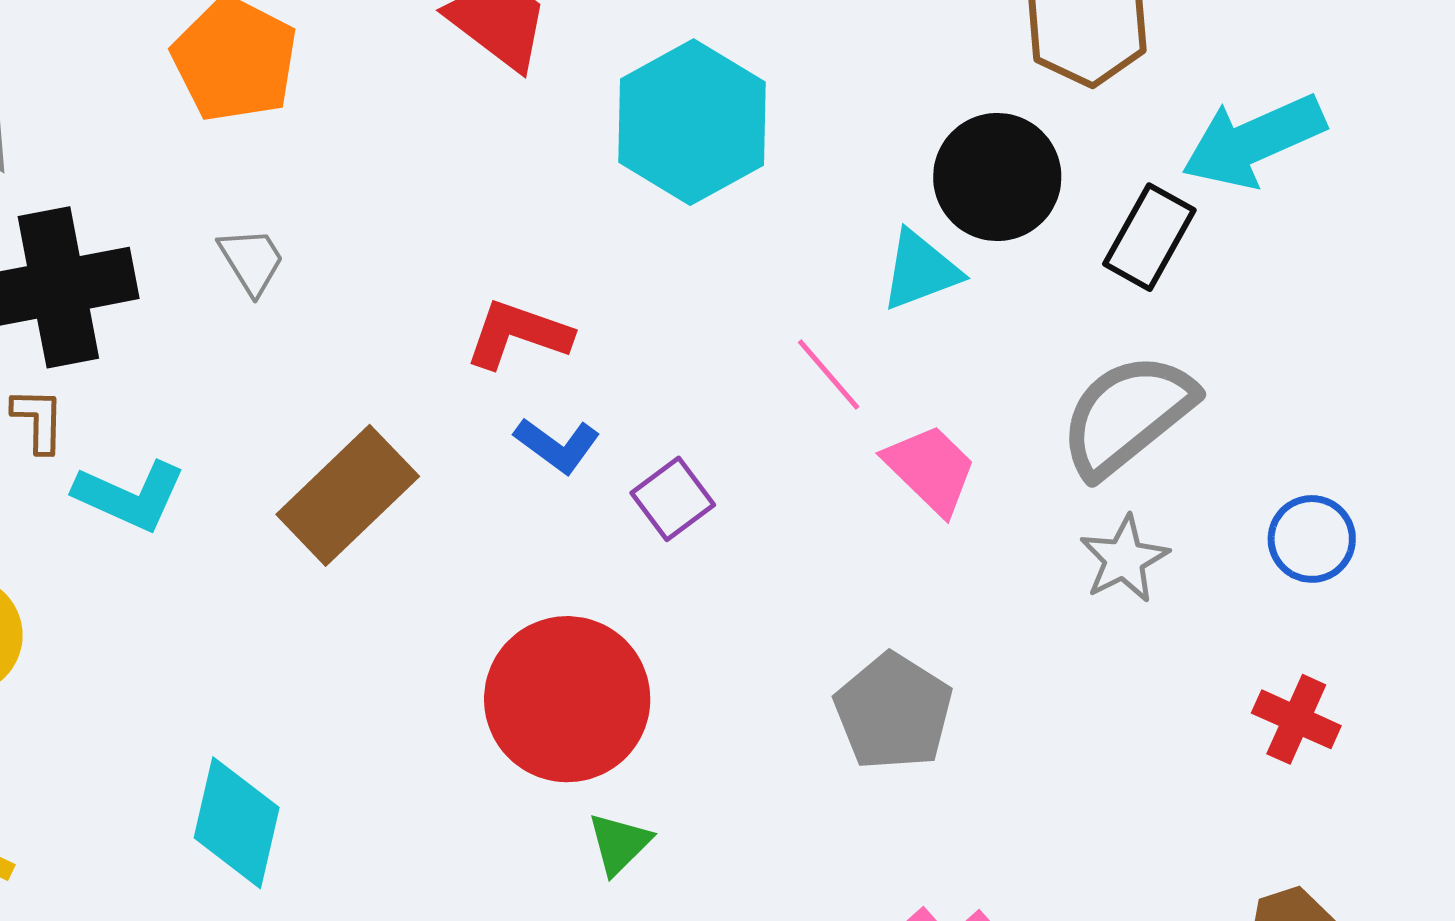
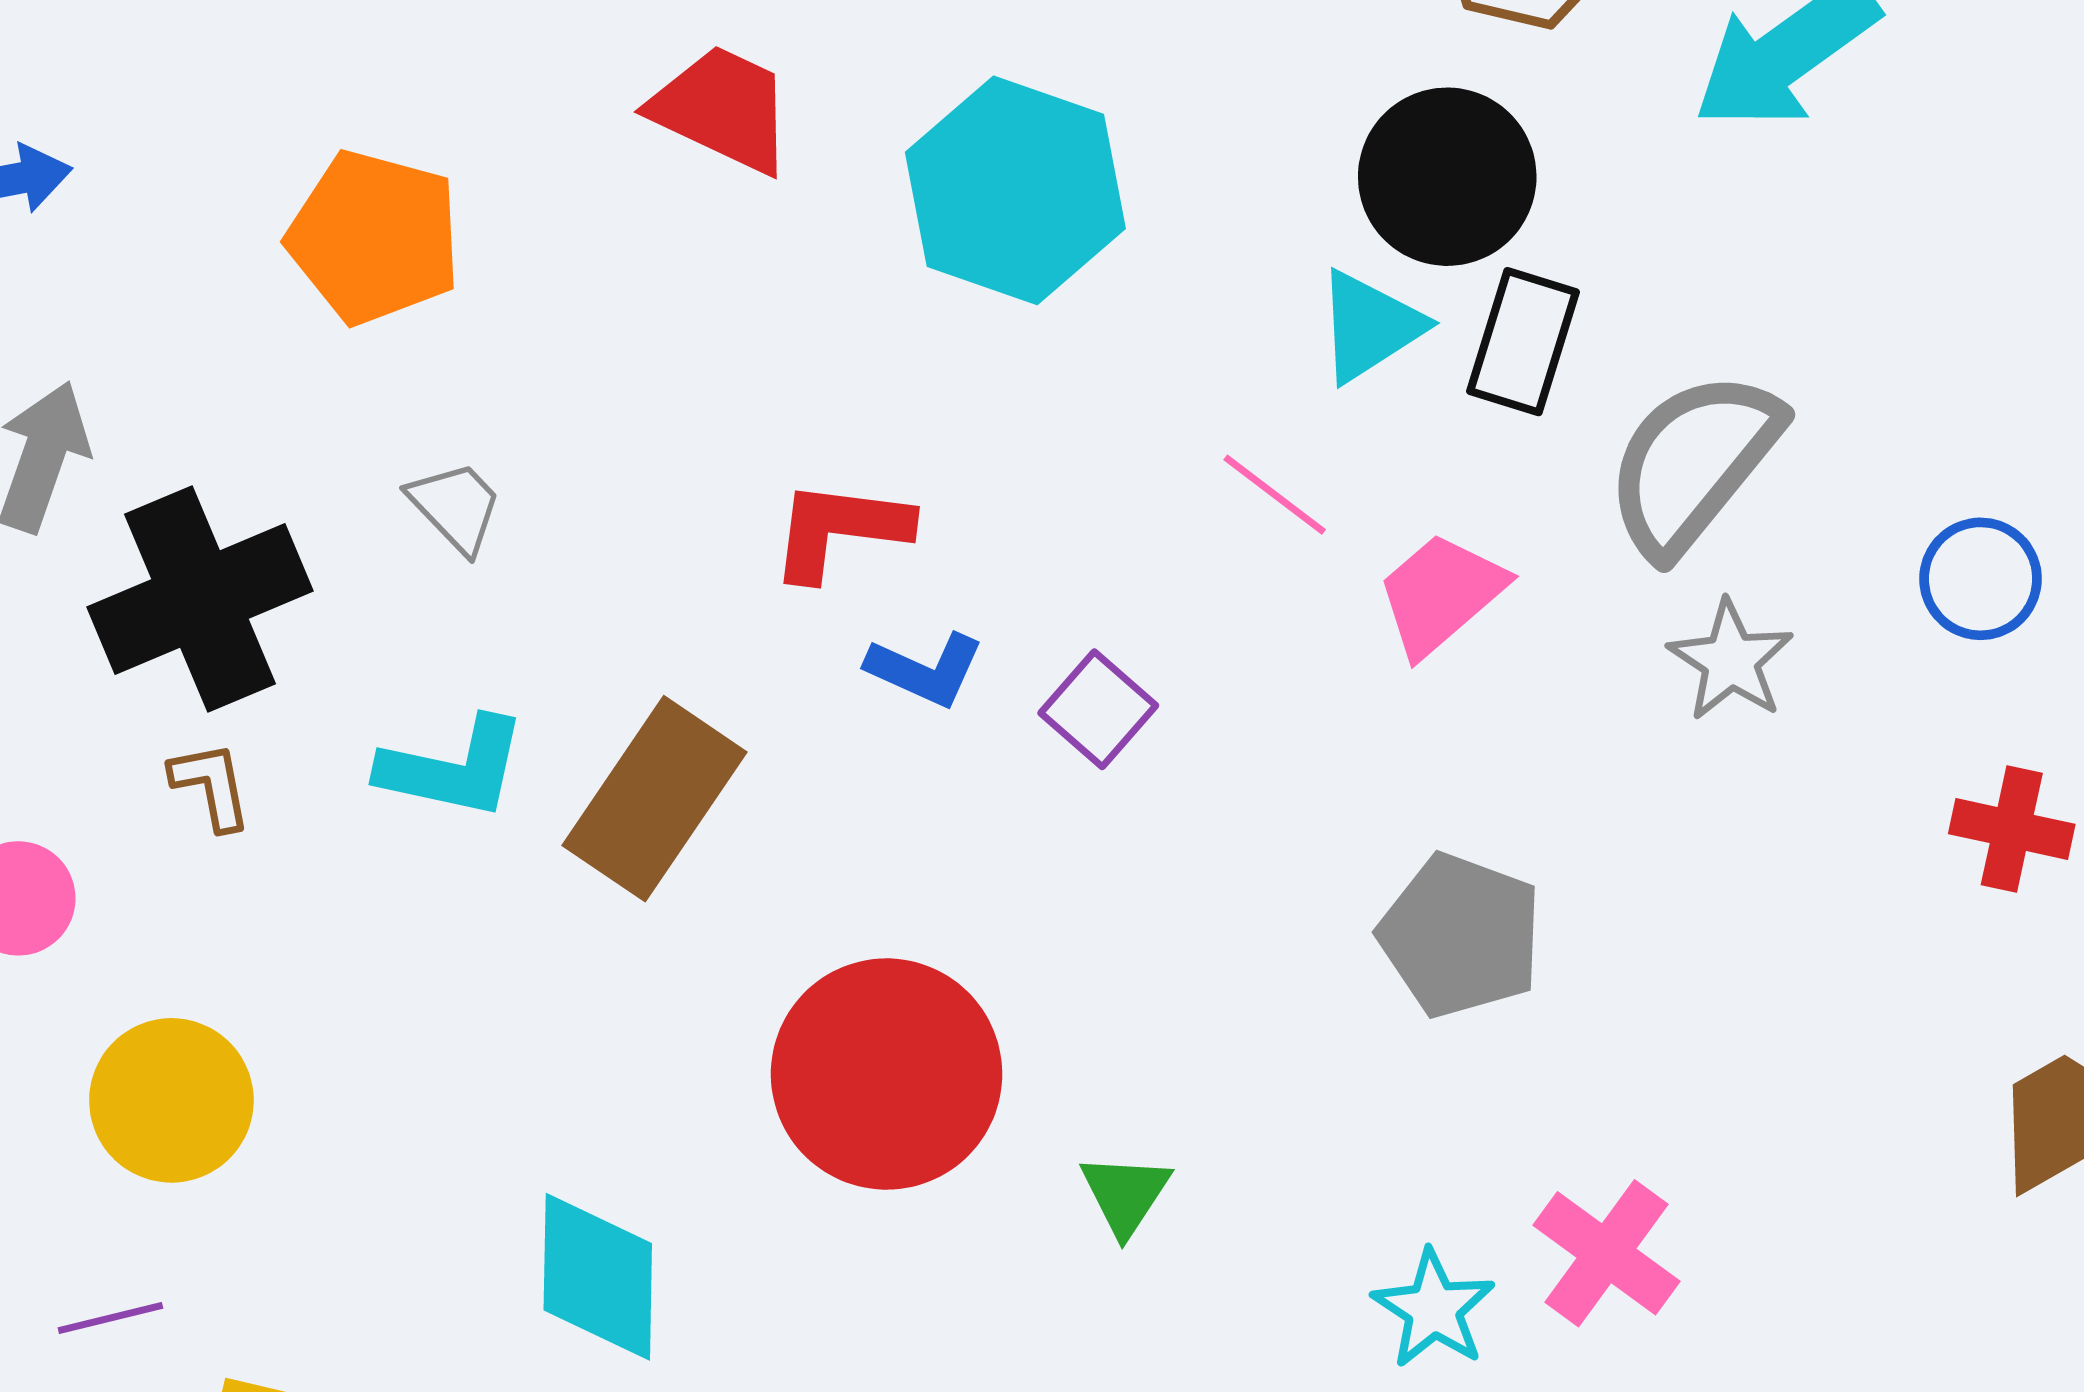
black rectangle: (1149, 237) -> (1523, 342), moved
pink trapezoid: (931, 469) -> (1441, 594), turned -73
cyan L-shape: (130, 496) -> (453, 768), moved
red circle: (567, 699) -> (887, 1074), moved

